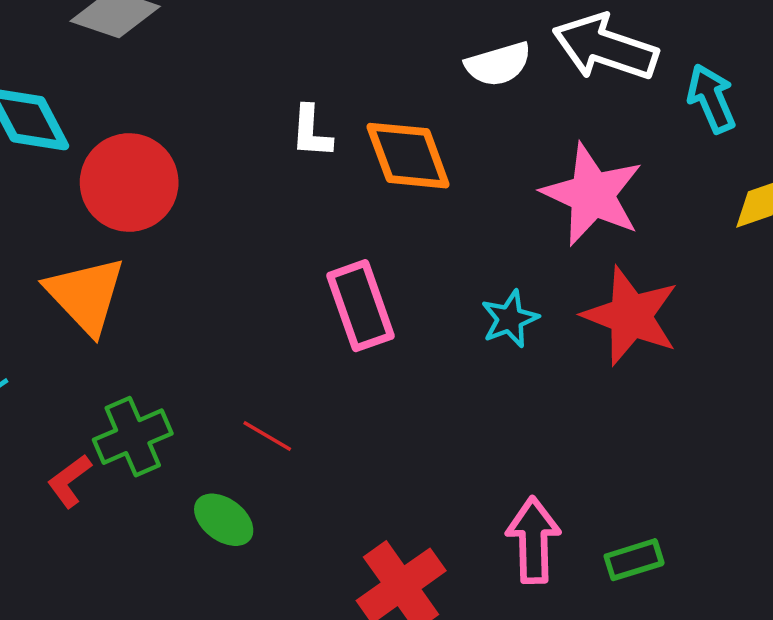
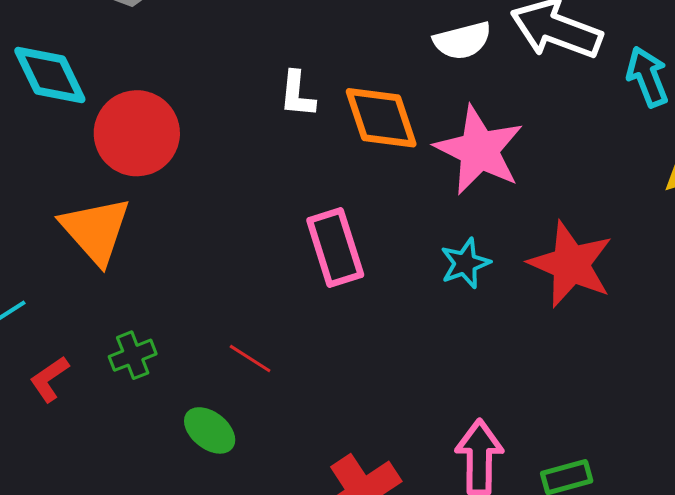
pink star: (592, 194) -> (479, 150), moved
green cross: (133, 437) -> (133, 355), size x0.7
red L-shape: (70, 481) -> (49, 379), moved

